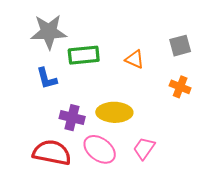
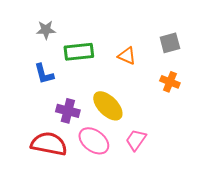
gray star: (49, 32) -> (46, 30), size x0.6
yellow ellipse: (114, 112) -> (108, 106), turned 44

